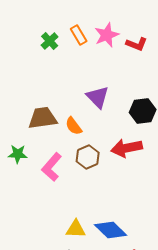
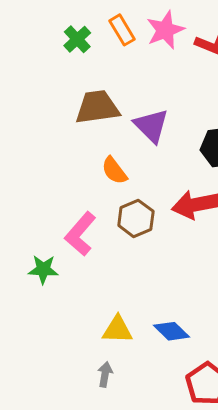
brown trapezoid: (43, 118) -> (97, 107), moved
green star: (18, 154) -> (43, 269), moved
blue diamond: (111, 230) -> (171, 331), size x0.7

